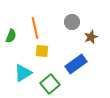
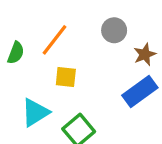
orange line: (35, 28) -> (54, 40), turned 50
blue rectangle: (76, 64) -> (140, 91), moved

